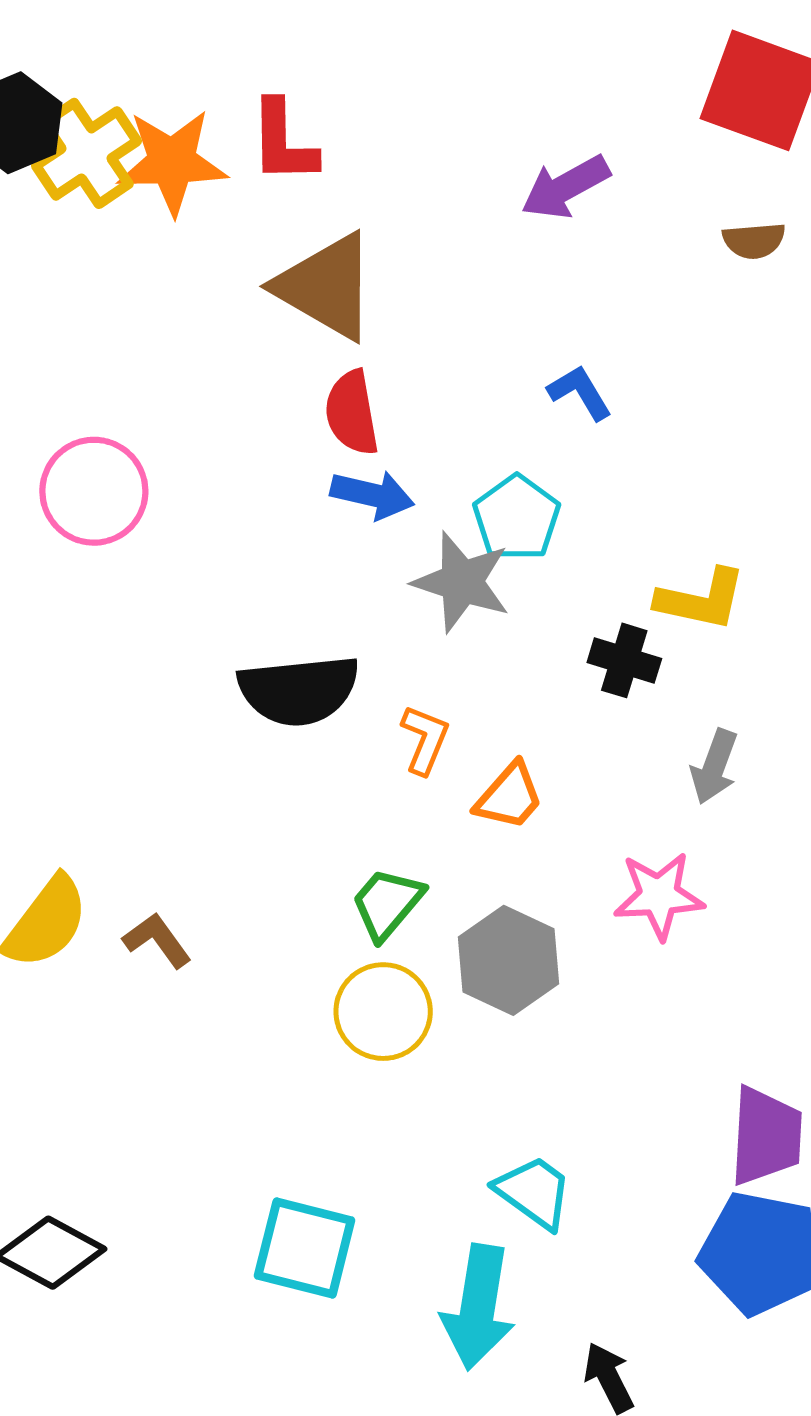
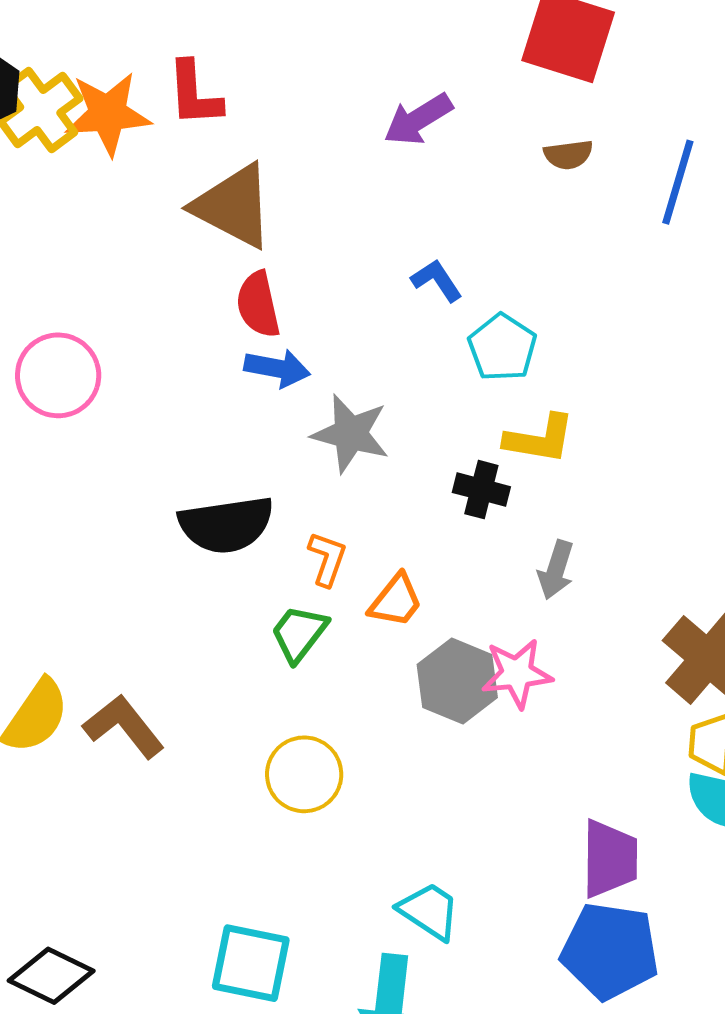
cyan pentagon: (517, 518) -> (502, 347), moved
green trapezoid: (387, 903) -> (299, 633), moved
brown L-shape: (157, 940) -> (124, 726), size x1.5
gray hexagon: (508, 960) -> (457, 681), moved

